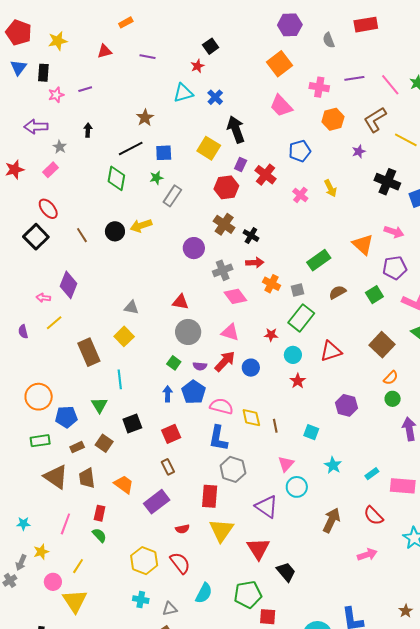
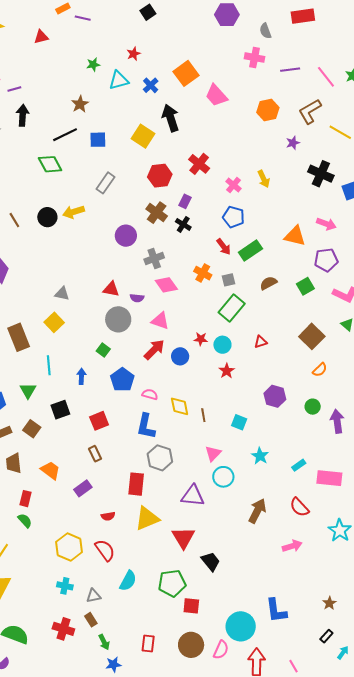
black square: (211, 46) -> (148, 12), moved
purple line: (148, 57) -> (83, 18), moved
orange square: (279, 64) -> (186, 73), moved
pink cross: (319, 87) -> (255, 58), moved
purple line: (85, 89) -> (14, 89), moved
black arrow: (88, 130) -> (23, 115), size x1.5
blue pentagon: (300, 151) -> (234, 217), moved, turned 30
purple rectangle: (241, 164) -> (185, 201), moved
green diamond: (116, 178) -> (50, 164), turned -40
green star: (156, 178) -> (93, 64), moved
orange triangle: (363, 245) -> (295, 236), turned -30
red arrow: (255, 263) -> (224, 247), moved, turned 54
red star: (271, 335) -> (201, 339), moved
red triangle: (331, 351) -> (261, 342), size x0.6
purple semicircle: (200, 366) -> (137, 298), moved
blue arrow: (168, 394) -> (81, 376), moved
green circle: (393, 399) -> (313, 407), moved
pink semicircle: (221, 406) -> (150, 394), size x0.7
purple rectangle: (157, 502) -> (83, 488), size x0.7
purple triangle: (267, 507) -> (193, 496), turned -30
yellow triangle: (221, 530) -> (147, 518), turned 32

